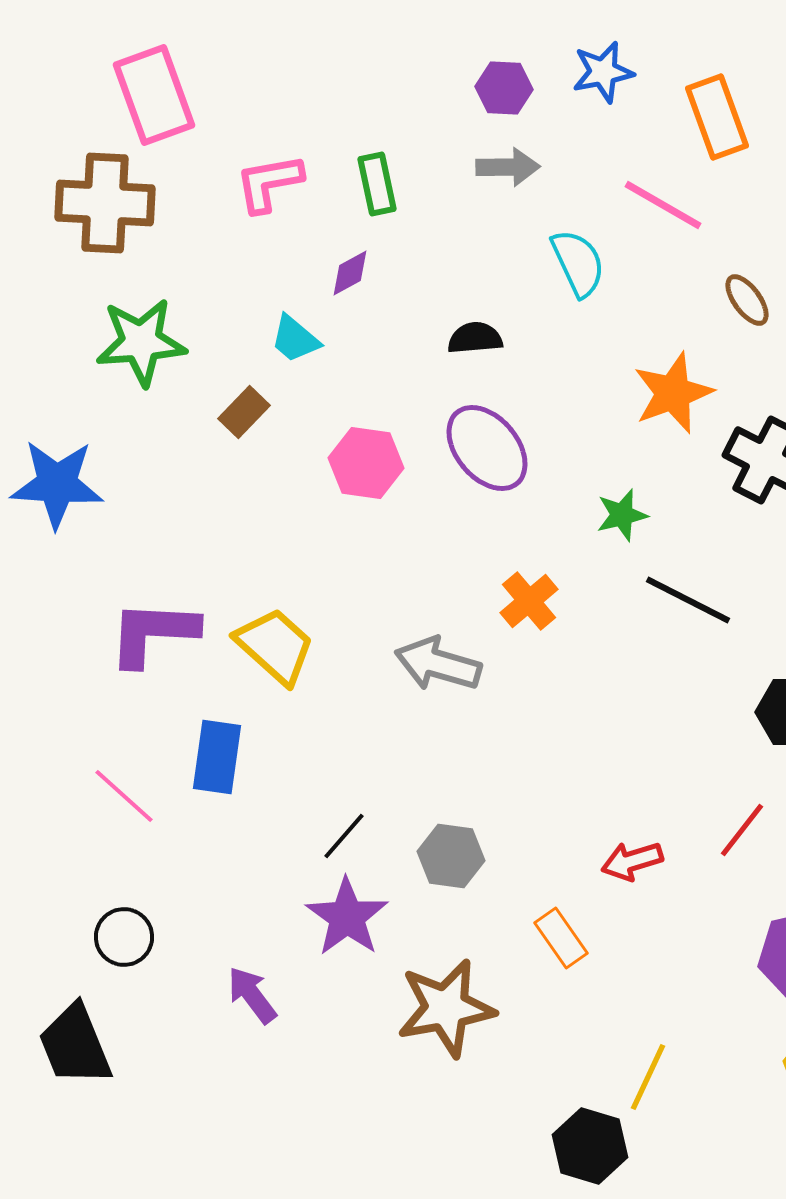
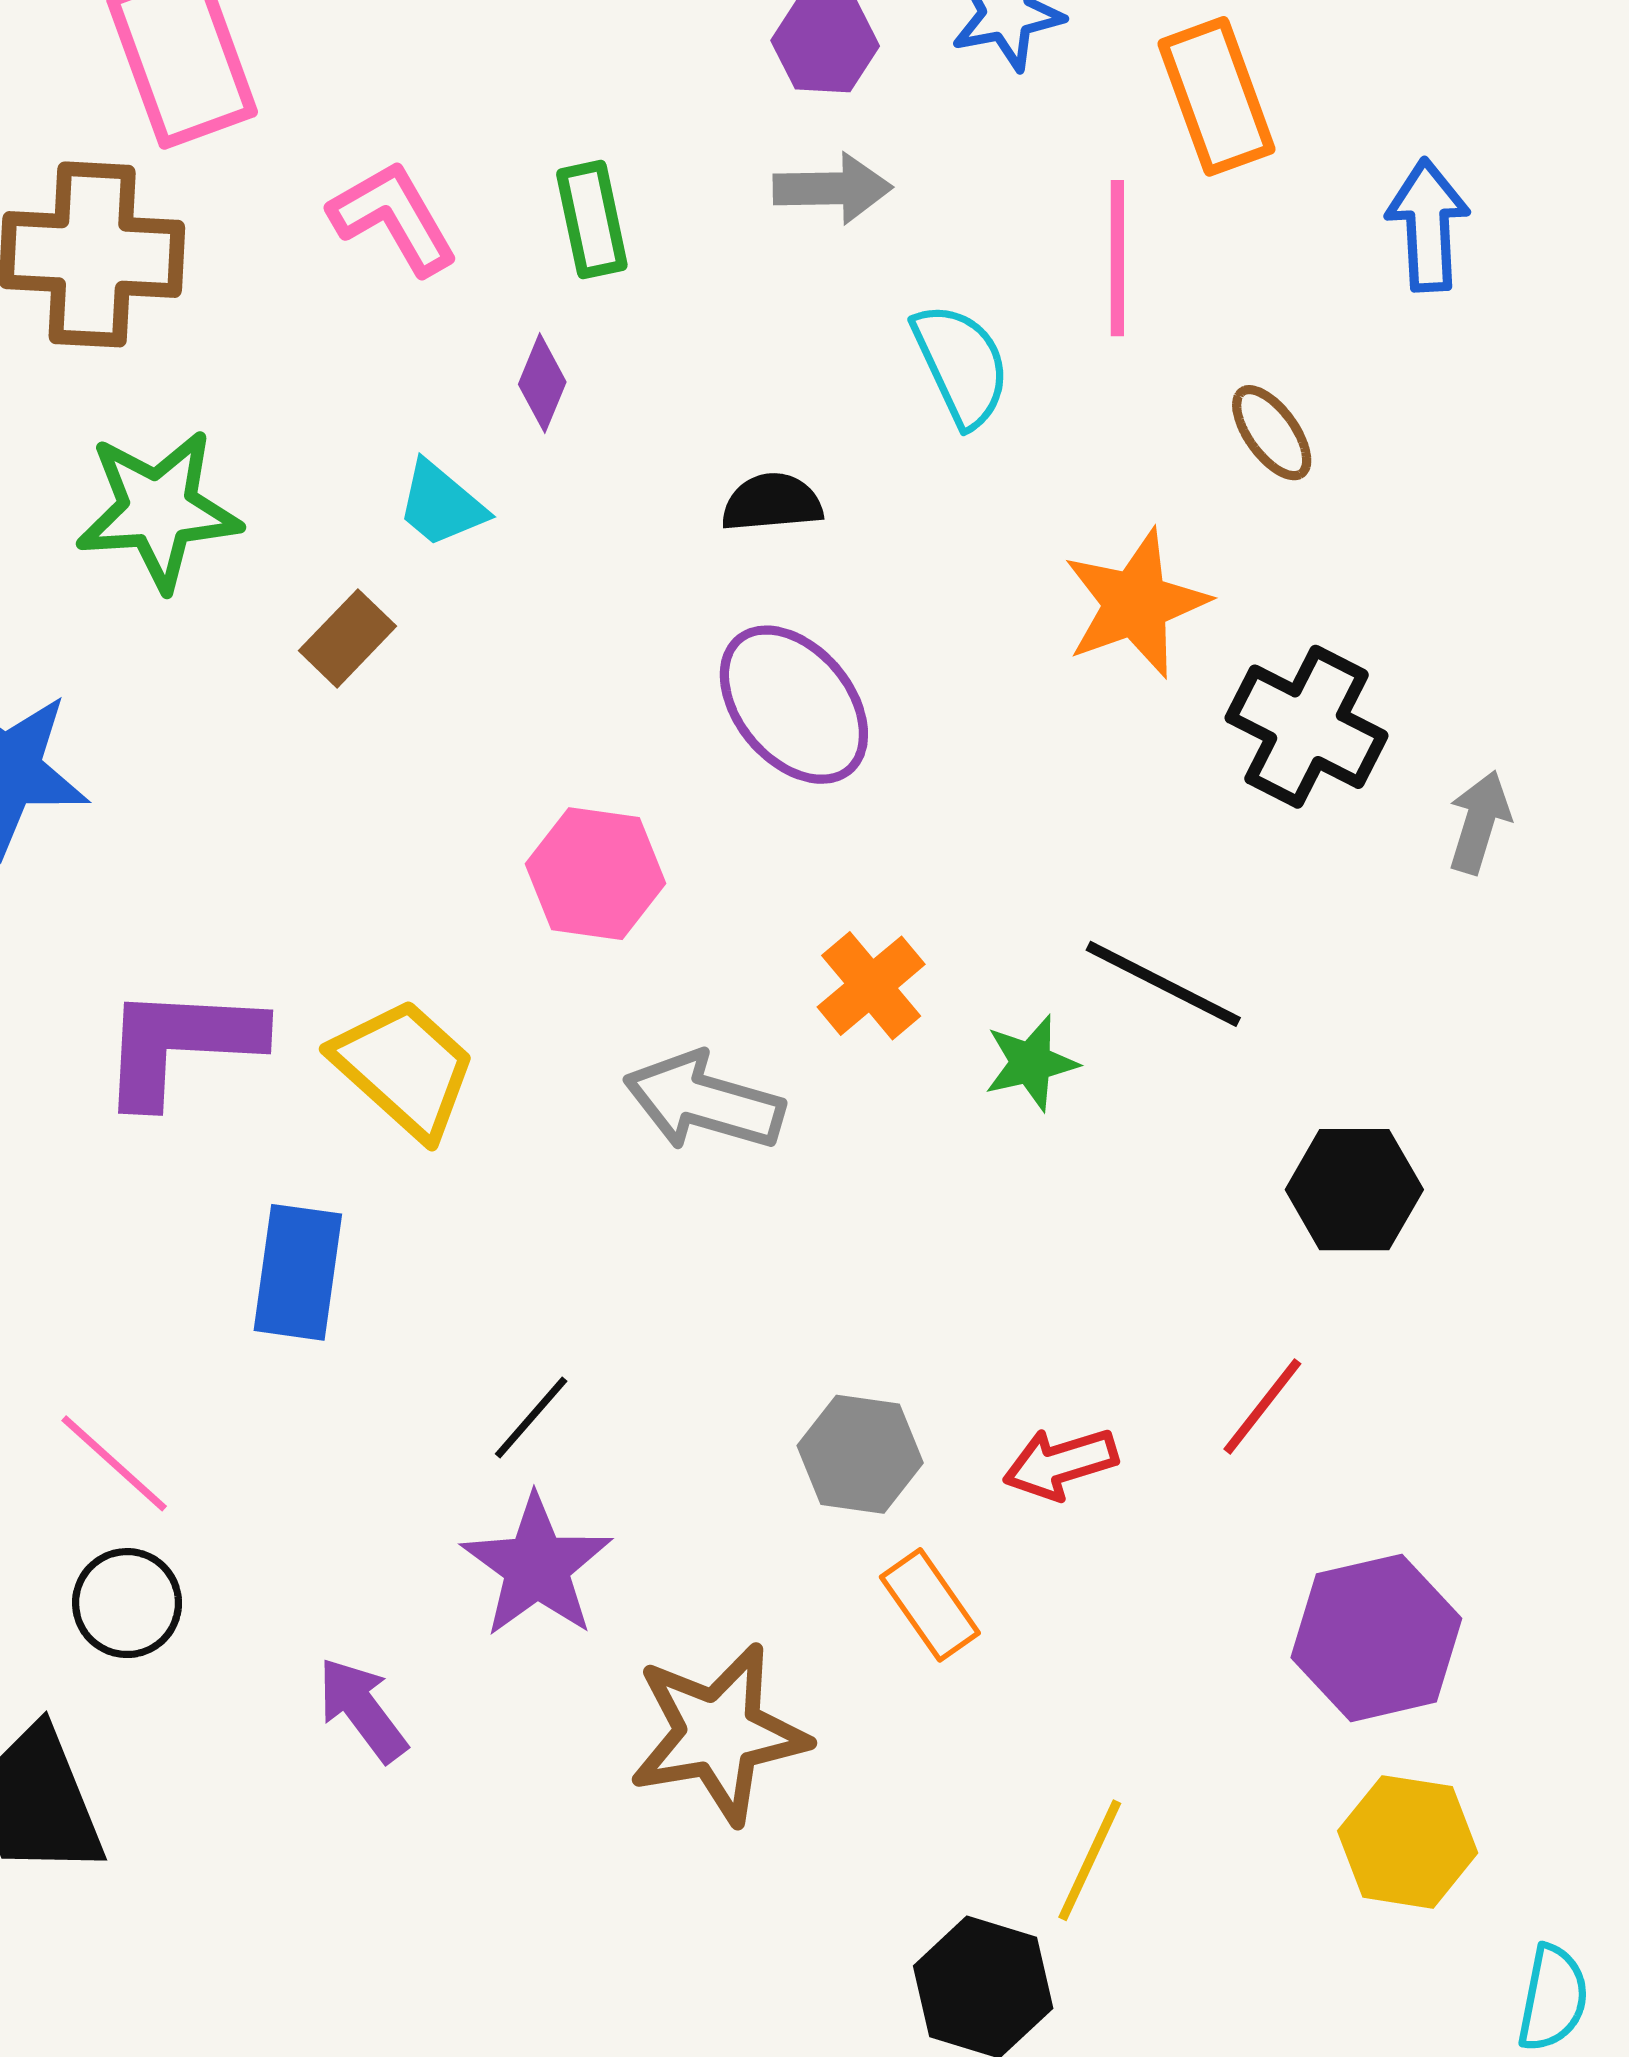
pink L-shape: (269, 183) -> (393, 218), turned 70
pink line: (663, 205) -> (1117, 258), turned 60
purple diamond: (350, 273) -> (542, 383), turned -39
pink hexagon: (366, 463) -> (596, 874), moved
green star: (622, 515) -> (1031, 1063), moved
pink line: (124, 796) -> (114, 1463), moved
gray hexagon: (451, 856) -> (860, 1454), moved

